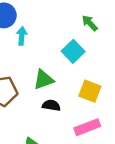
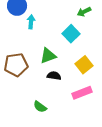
green arrow: (90, 23) -> (84, 12), turned -72
yellow square: (90, 91) -> (84, 65), turned 30

